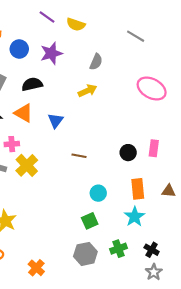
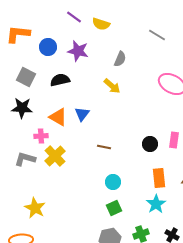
purple star: (51, 53) -> (78, 51), turned 30
yellow arrow: (88, 91) -> (112, 86), turned 66
orange triangle: (24, 113) -> (58, 117), moved
cyan circle: (98, 193) -> (113, 182), moved

